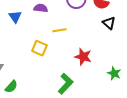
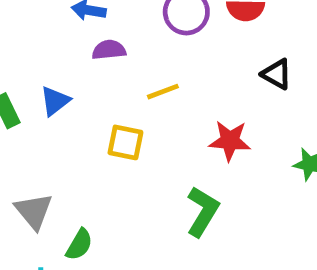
blue triangle: (15, 17) -> (55, 101), moved, turned 40
black triangle: (109, 23) -> (277, 74), moved

